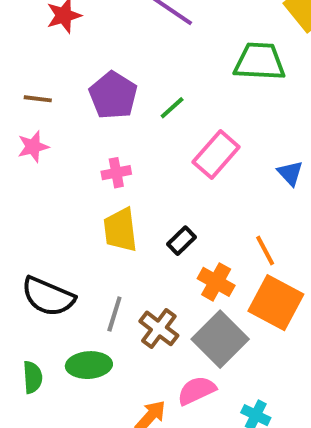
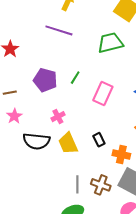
black rectangle: (181, 241) -> (99, 140), turned -56
black semicircle: (48, 297) -> (36, 141), moved

